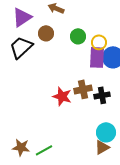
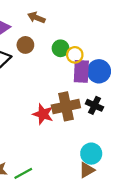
yellow circle: (99, 42) -> (75, 55), moved
brown cross: (83, 89) -> (66, 106), size x1.4
black cross: (102, 95) -> (95, 105), moved, turned 35

